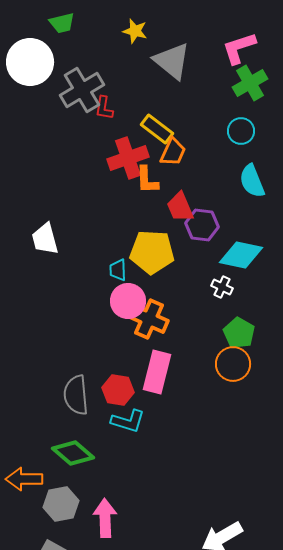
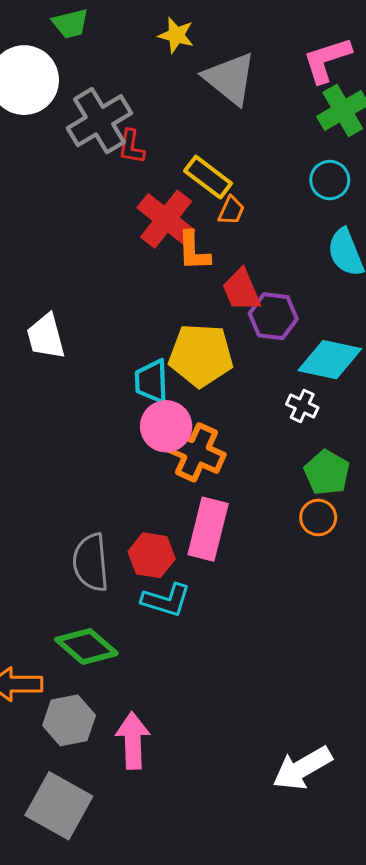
orange trapezoid: (173, 152) -> (231, 210), size x0.7
red cross: (128, 158) -> (166, 219), turned -33
cyan trapezoid: (118, 270) -> (152, 381), size x1.4
orange circle: (233, 364) -> (318, 518), size x0.7

